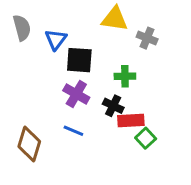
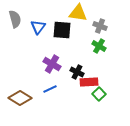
black square: (79, 60) -> (62, 30), moved
green cross: (125, 76) -> (99, 46), moved, turned 32
blue line: (73, 131) -> (50, 89), turned -48
brown diamond: (29, 144) -> (20, 98), turned -75

